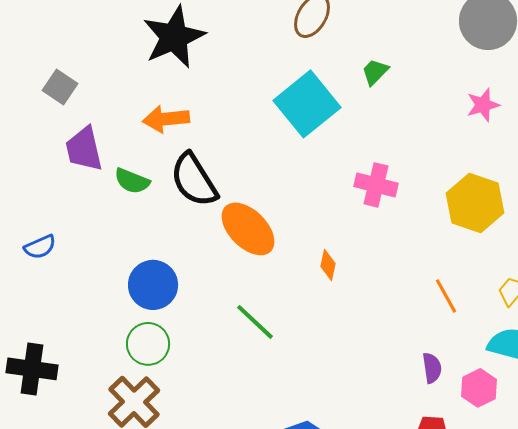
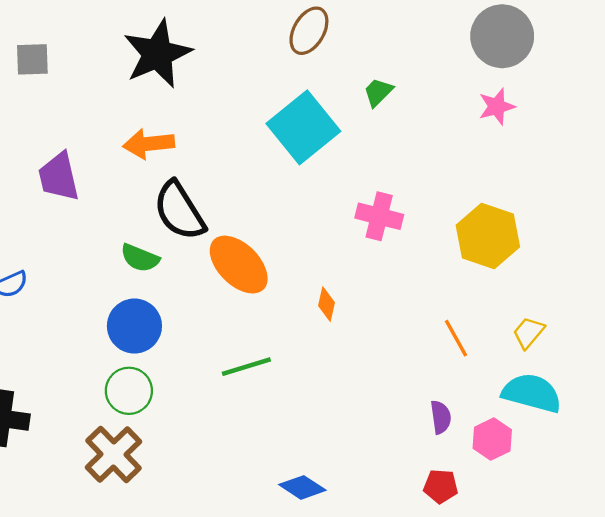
gray square: (60, 87) -> (32, 59), moved, turned -36
pink star: (483, 105) -> (497, 106), moved
green semicircle: (132, 181) -> (140, 258), moved
green line: (255, 322) -> (246, 367), turned -60

